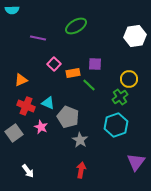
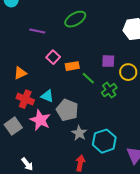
purple square: (95, 64) -> (108, 61), moved
green cross: (120, 97) -> (109, 90), moved
cyan hexagon: (116, 125) -> (104, 141), moved
pink star: (41, 127) -> (40, 120), size x1.5

